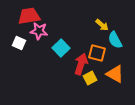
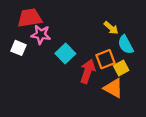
orange square: (97, 53) -> (106, 59), turned -36
orange triangle: (115, 74) -> (113, 88), moved
yellow square: (90, 78) -> (121, 68), moved

